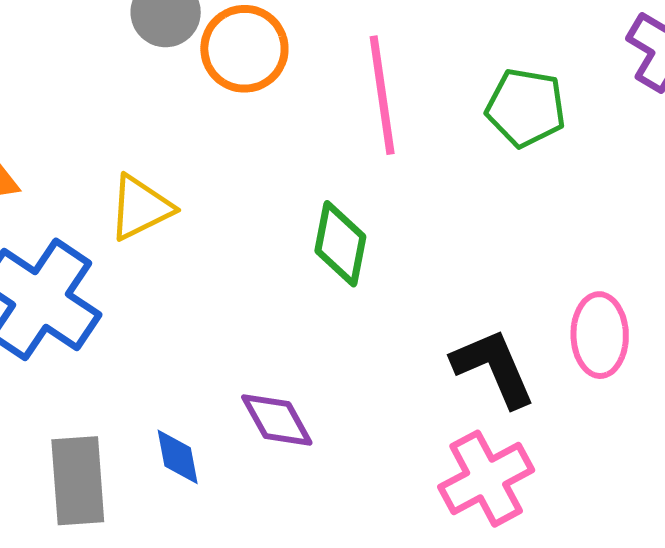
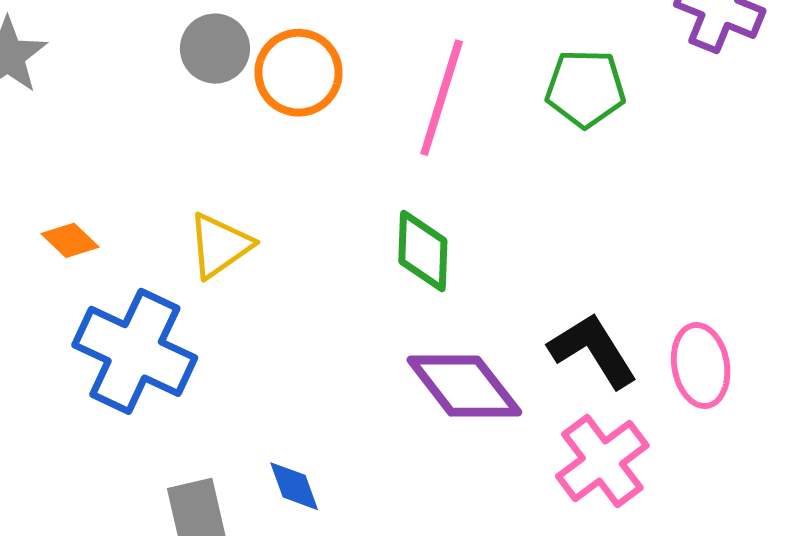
pink line: (382, 95) -> (442, 98), turned 34
pink ellipse: (600, 335) -> (701, 365), moved
purple diamond: (277, 420) -> (464, 386), moved, size x1.5

